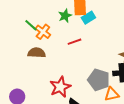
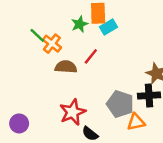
red line: (75, 42) -> (91, 56), turned -32
brown semicircle: (37, 53) -> (66, 67), moved

